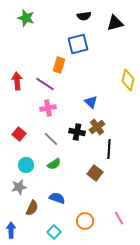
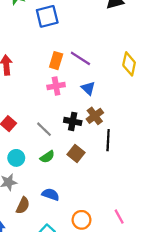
blue square: (78, 44) -> (47, 16), moved
orange rectangle: (59, 65) -> (56, 61), moved
purple line: (45, 84) -> (80, 58), moved
pink cross: (48, 108) -> (56, 86), moved
brown square: (95, 173) -> (76, 153), moved

